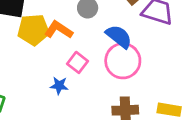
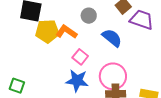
pink circle: (123, 61) -> (113, 76), moved
blue star: (59, 86) -> (77, 81), moved, size x1.6

